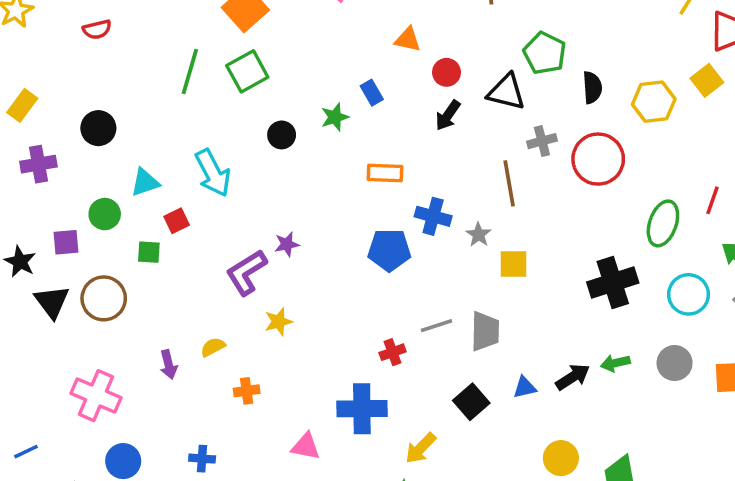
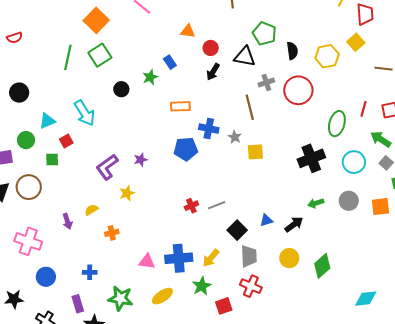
purple star: (287, 244) -> (141, 160), moved
gray line: (437, 326) -> (217, 205), moved
gray trapezoid: (485, 331) -> (249, 256), moved
black arrow: (573, 377) -> (294, 224), moved
blue cross: (362, 409) -> (179, 258), moved

